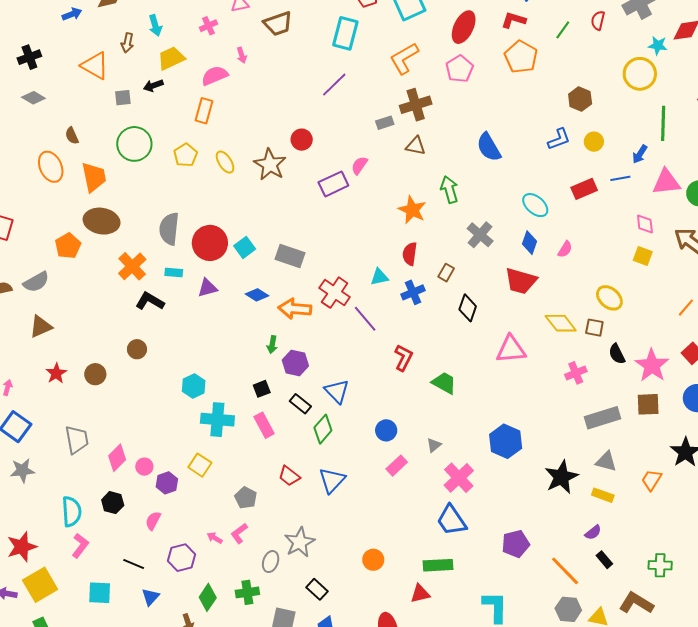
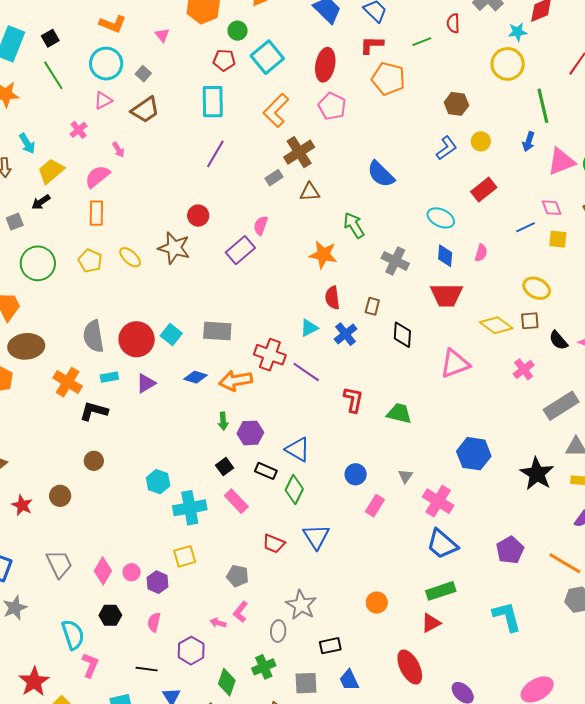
green line: (563, 30) -> (422, 42), turned 48
blue line: (620, 178) -> (525, 227), moved
yellow square: (200, 465) -> (185, 556), turned -35
black rectangle: (317, 589) -> (330, 646), turned -40

